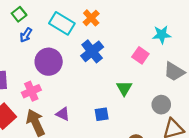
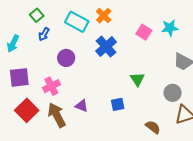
pink square: (140, 55) -> (144, 32), moved
purple circle: (49, 62) -> (66, 58), size x0.7

